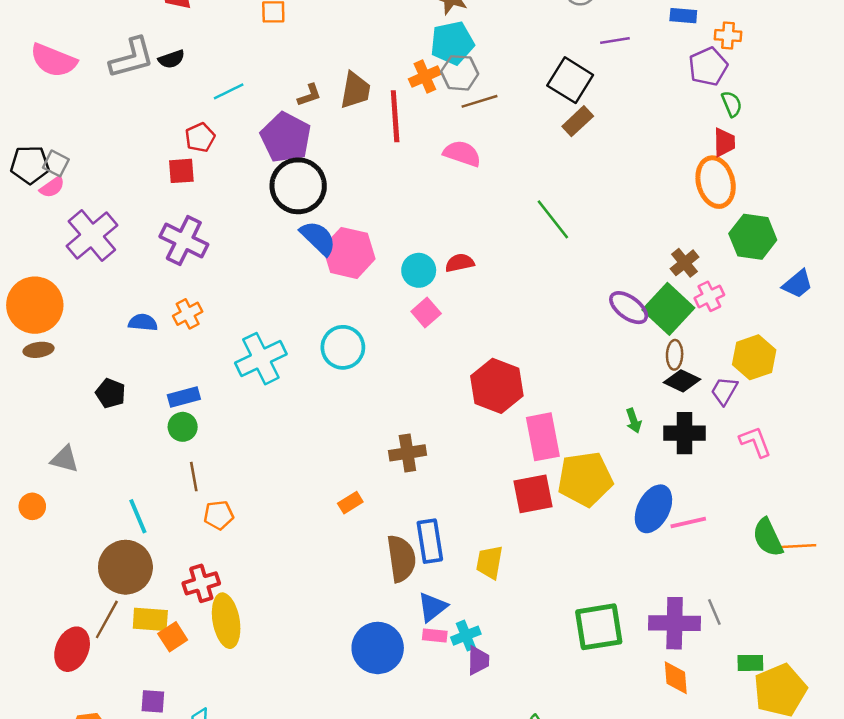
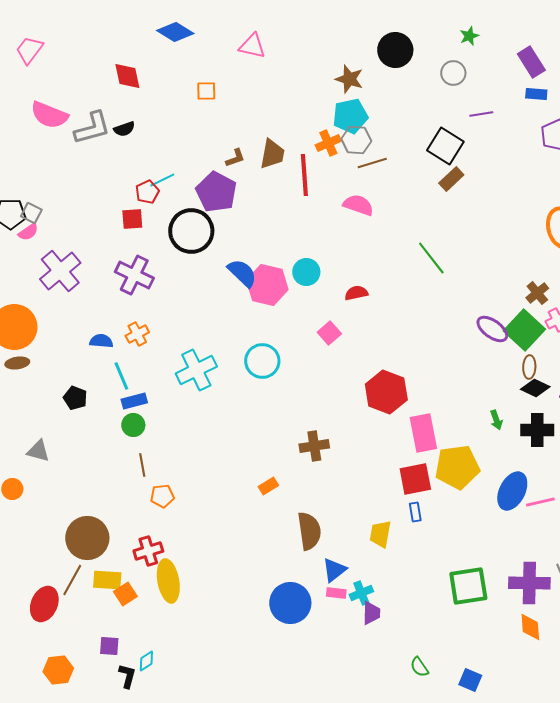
pink semicircle: (53, 60) -> (49, 115), moved
cyan line: (229, 91) -> (162, 180), moved
black circle: (298, 186) -> (191, 231), moved
cyan circle: (419, 270) -> (306, 272), moved
cyan line: (138, 516) -> (121, 376), moved
blue rectangle: (430, 541) -> (415, 512), moved, size x0.6

